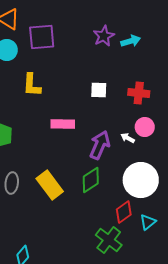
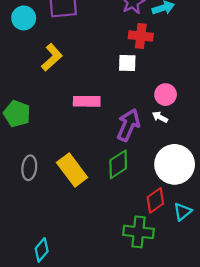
yellow L-shape: (32, 85) -> (52, 57), turned -135
red cross: (139, 93) -> (141, 36), moved
pink circle: (145, 127) -> (166, 95), moved
green cross: (109, 240) -> (138, 232), turned -32

